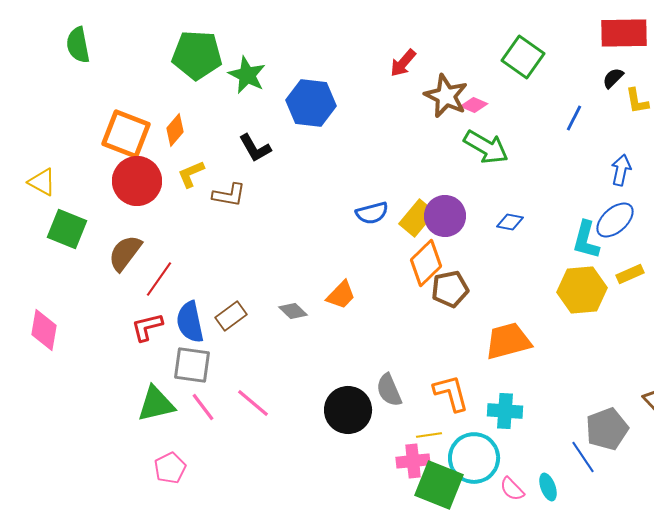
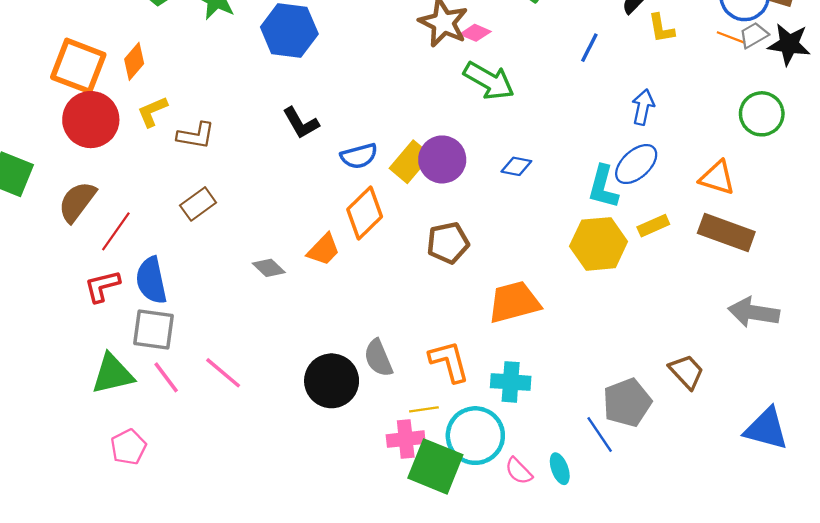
black L-shape: (255, 148) -> (301, 123), moved
orange diamond: (426, 263) -> (365, 213), moved
brown rectangle: (231, 316) -> (198, 204), moved

